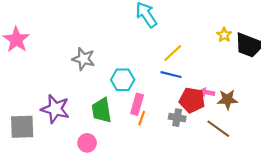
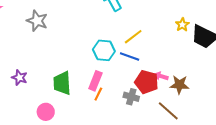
gray star: (83, 59) -> (37, 21), moved
cyan hexagon: (123, 80) -> (104, 50), moved
purple star: (55, 109) -> (19, 78), size x0.6

